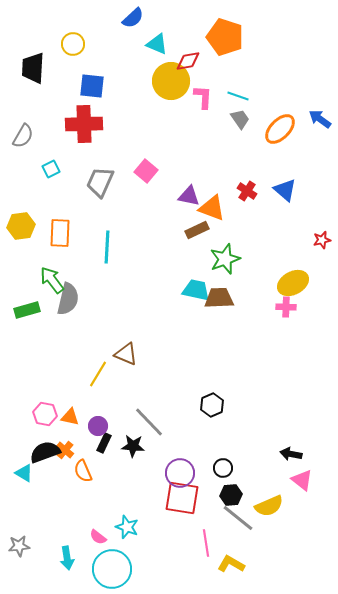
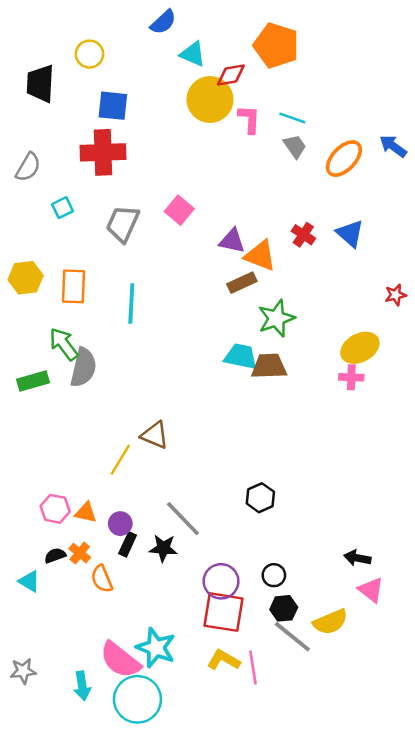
black semicircle: (45, 452) -> (55, 556), size x0.6
cyan star: (127, 527) -> (156, 648), size x1.4
pink semicircle: (98, 537) -> (120, 660), size x2.0
yellow L-shape: (231, 564) -> (223, 660), moved

